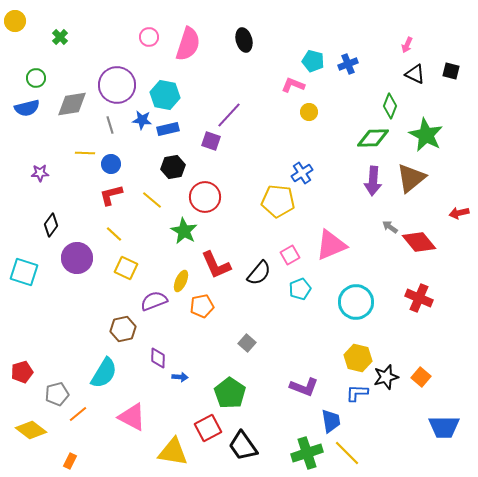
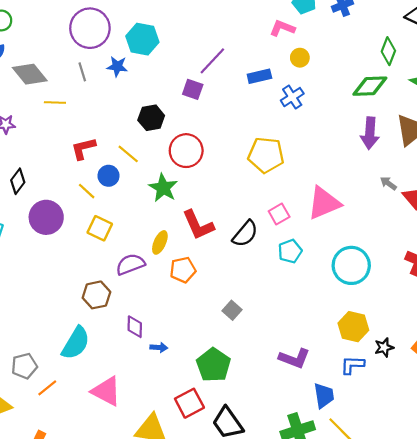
gray diamond: (72, 104) -> (30, 74), moved, turned 60
blue rectangle: (168, 129) -> (259, 76), moved
blue circle: (111, 164) -> (109, 176), moved
blue cross: (302, 173) -> (292, 97), moved
black star: (386, 377) -> (384, 347), size x0.7

